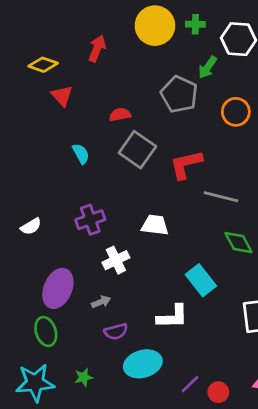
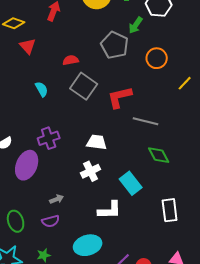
white cross: (116, 260) -> (91, 171), moved
purple ellipse: (58, 288) -> (27, 165), moved
purple semicircle: (116, 332) -> (51, 221), moved

